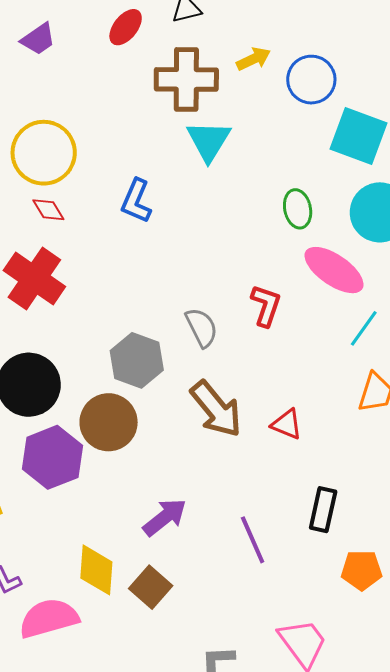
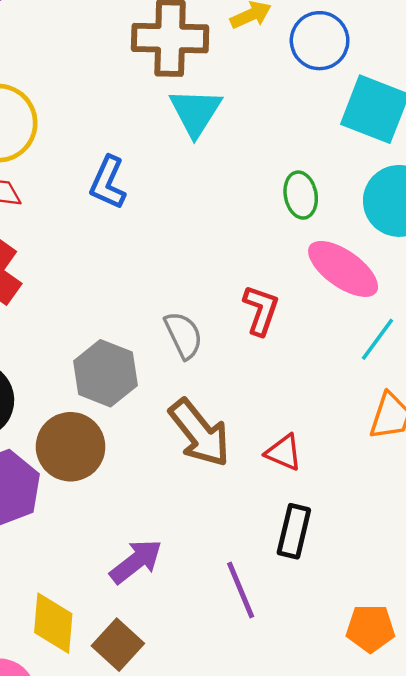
black rectangle: (323, 510) -> (294, 531), moved

